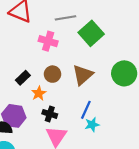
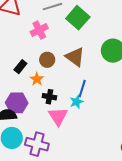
pink cross: (48, 41) -> (39, 30), turned -36
brown triangle: (83, 75) -> (75, 57), turned -35
cyan star: (92, 125) -> (77, 102), moved

